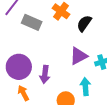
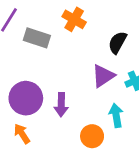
black semicircle: (84, 23) -> (118, 42), moved
orange arrow: (23, 93) -> (22, 134), moved

